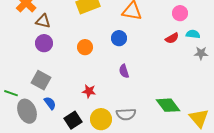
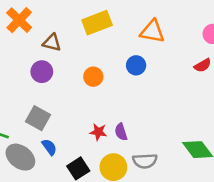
brown triangle: (43, 21) -> (52, 43), moved
purple semicircle: (124, 71) -> (121, 132), moved
gray ellipse: (27, 111) -> (20, 157), turned -30

